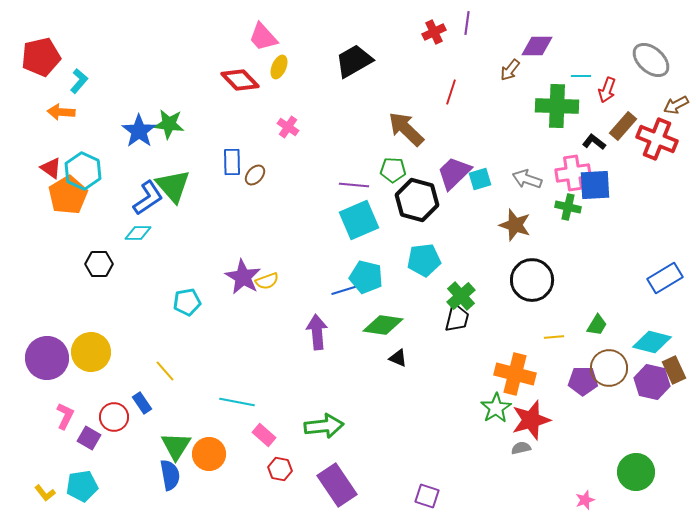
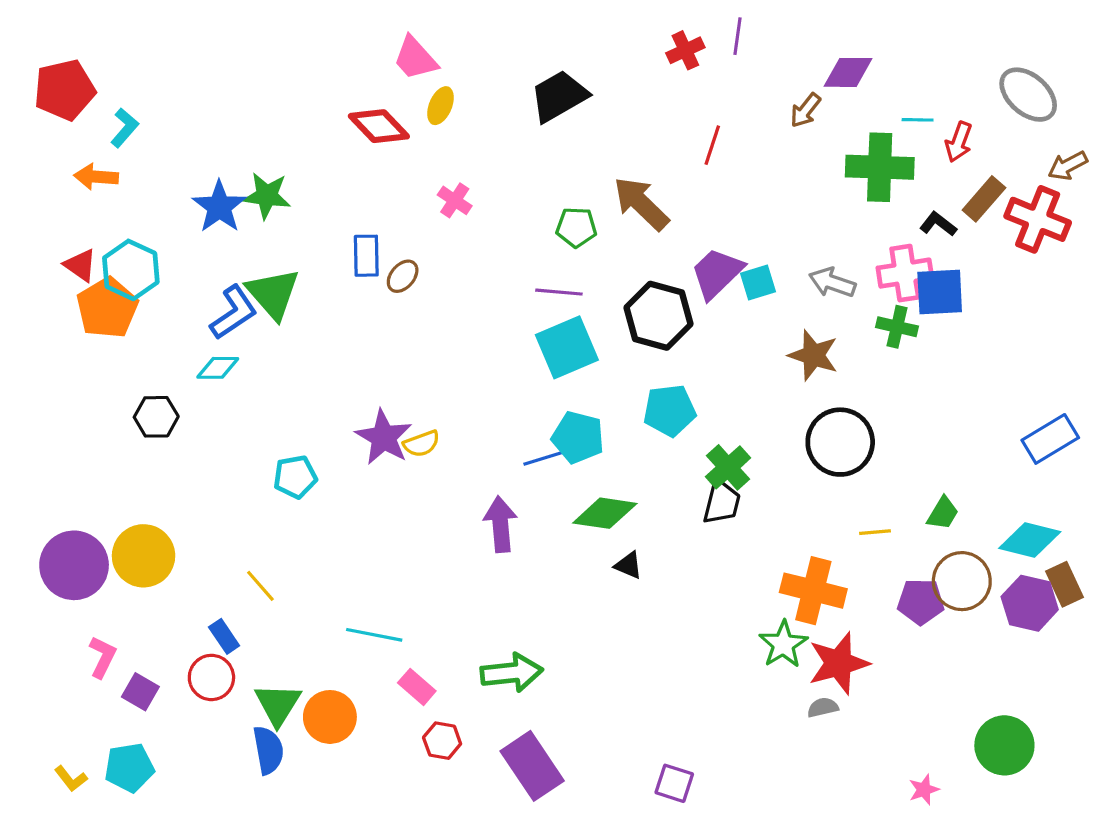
green pentagon: (393, 170) -> (576, 227), moved
red circle: (114, 417) -> (211, 677), moved

